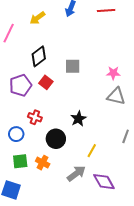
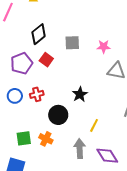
pink star: (113, 73) -> (104, 47), moved
red cross: (35, 117) -> (37, 94), turned -32
blue circle: (16, 134) -> (15, 96), moved
gray arrow: (76, 173) -> (80, 149), turned -54

